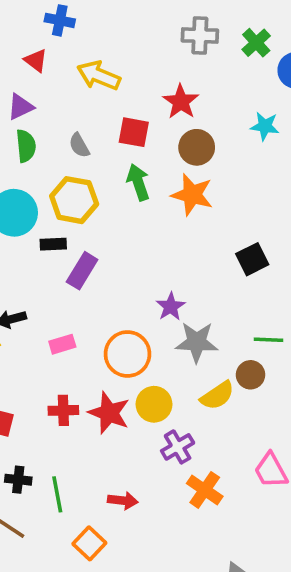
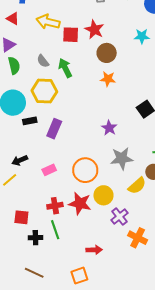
red square: (134, 132) -> (71, 35), moved
green arrow: (138, 182) -> (65, 68), moved
orange star: (192, 195) -> (108, 79), size x0.7
black rectangle: (53, 244) -> (30, 121), moved
purple star: (171, 307) -> (109, 128), moved
black cross: (18, 480) -> (35, 238), moved
green line: (57, 494) -> (55, 230), moved
orange square: (89, 543) -> (79, 276), turned 36

